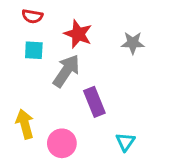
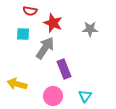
red semicircle: (32, 16) -> (30, 11), moved
yellow arrow: (25, 124) -> (17, 84), turned -60
pink circle: (62, 143) -> (53, 96), moved

